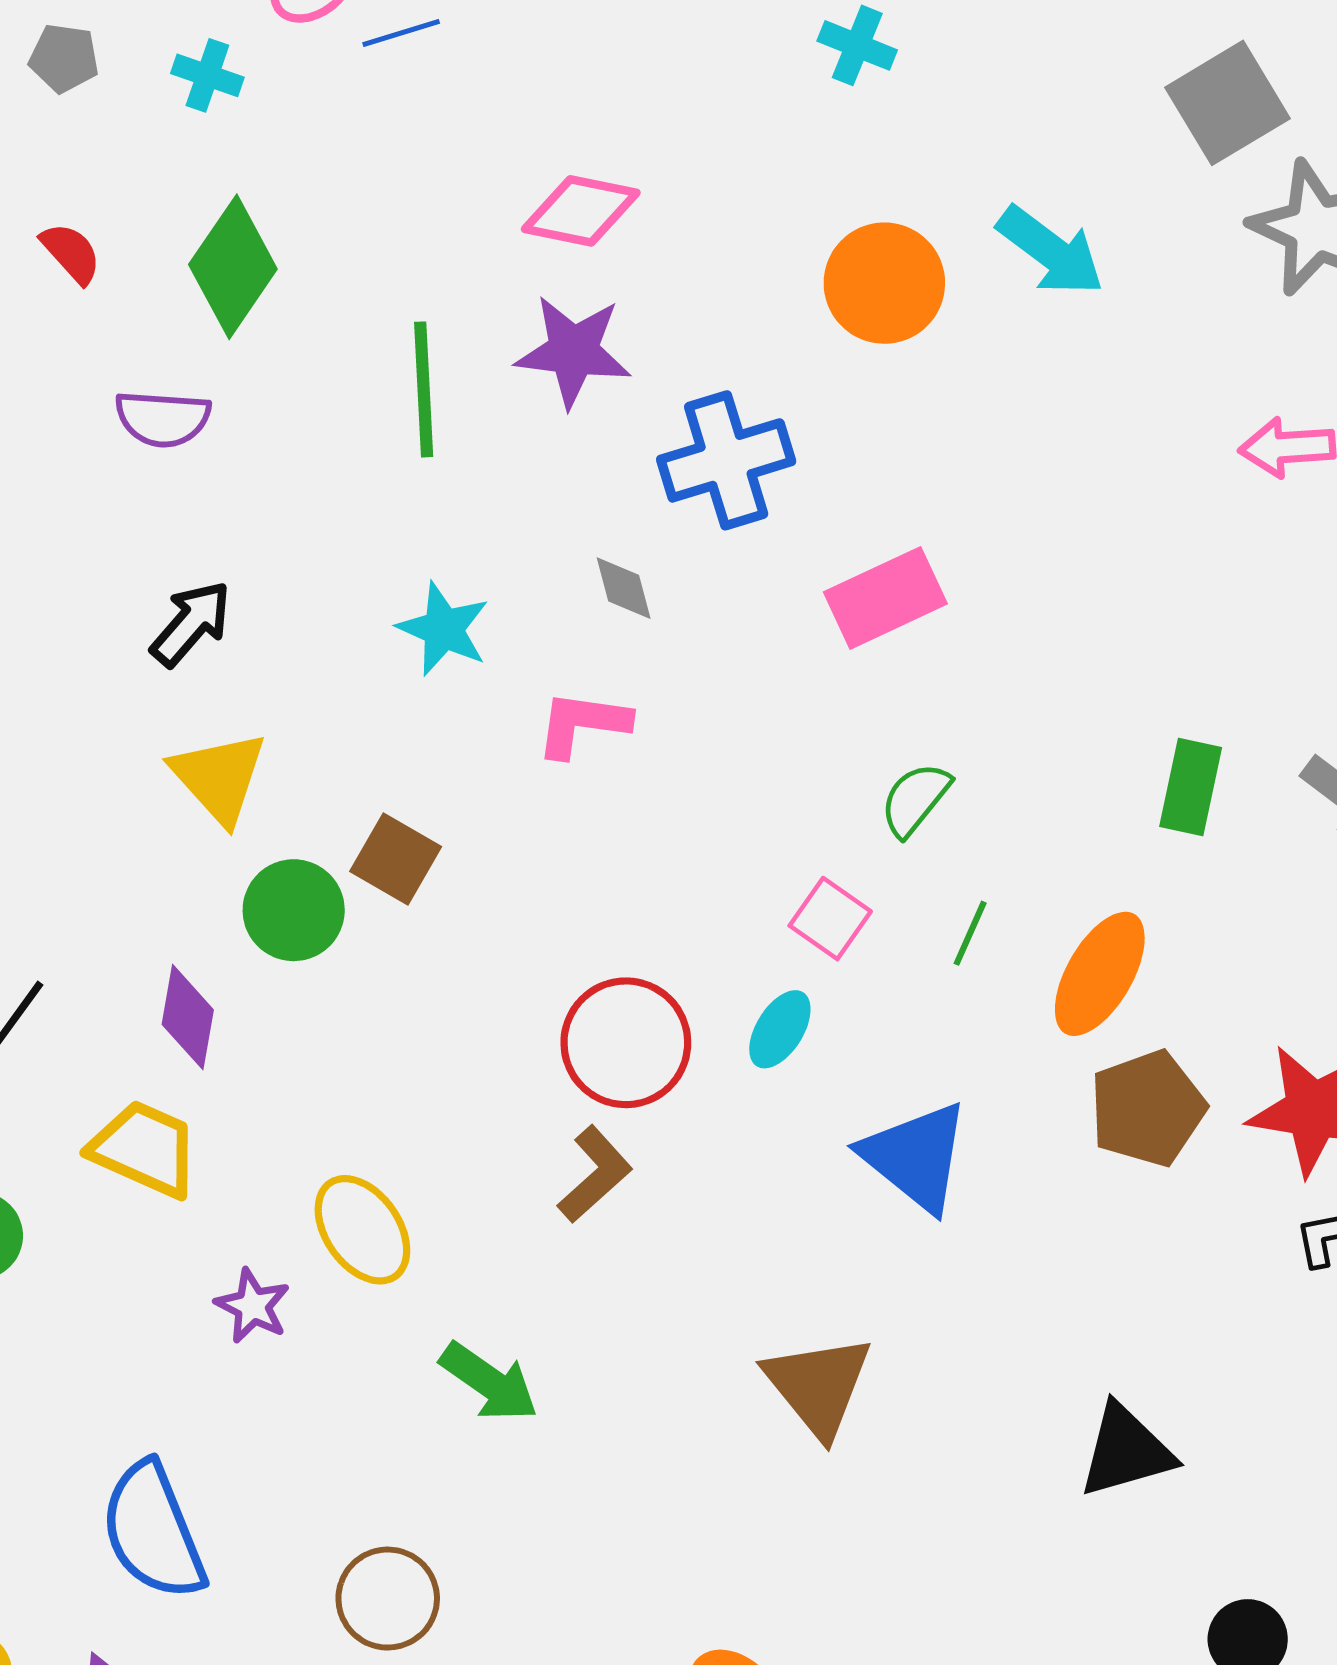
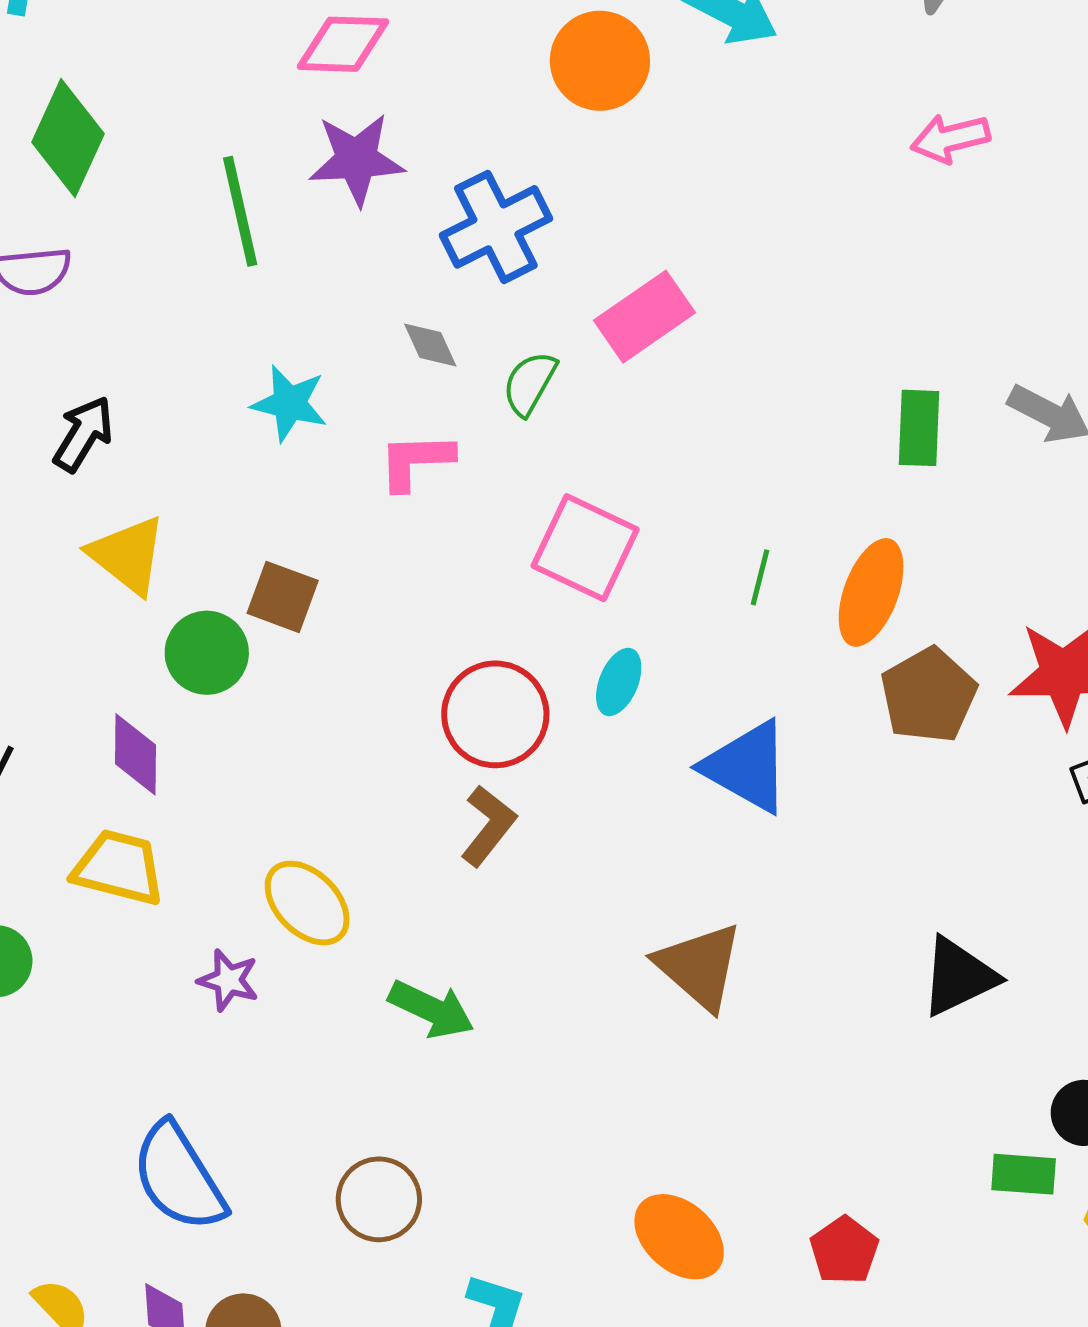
green semicircle: (915, 799) -> (530, 383), moved
pink square: (830, 919) -> (585, 548), moved, size x1.6

